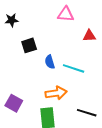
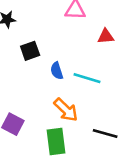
orange arrow: (56, 93) -> (66, 110), turned 55

